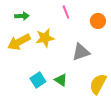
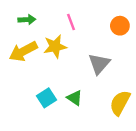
pink line: (66, 12) -> (71, 22), moved
gray triangle: (81, 52) -> (99, 64), turned -30

